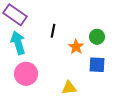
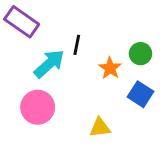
cyan arrow: (18, 43) -> (49, 64), moved, turned 65
blue square: (97, 65) -> (141, 94), turned 30

